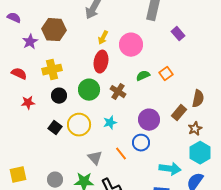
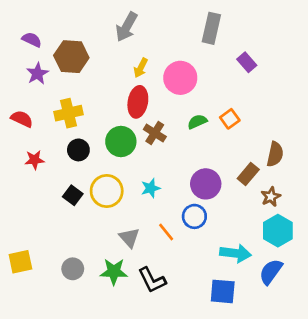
purple semicircle: (14, 18) -> (32, 40), moved
brown cross: (118, 92) -> (155, 133), moved

